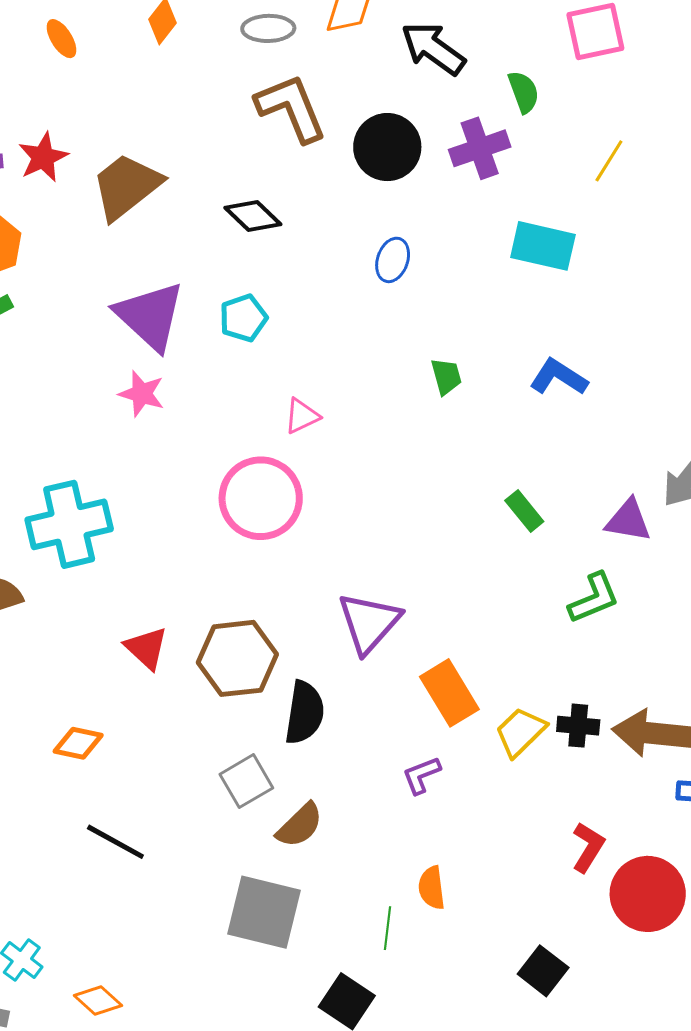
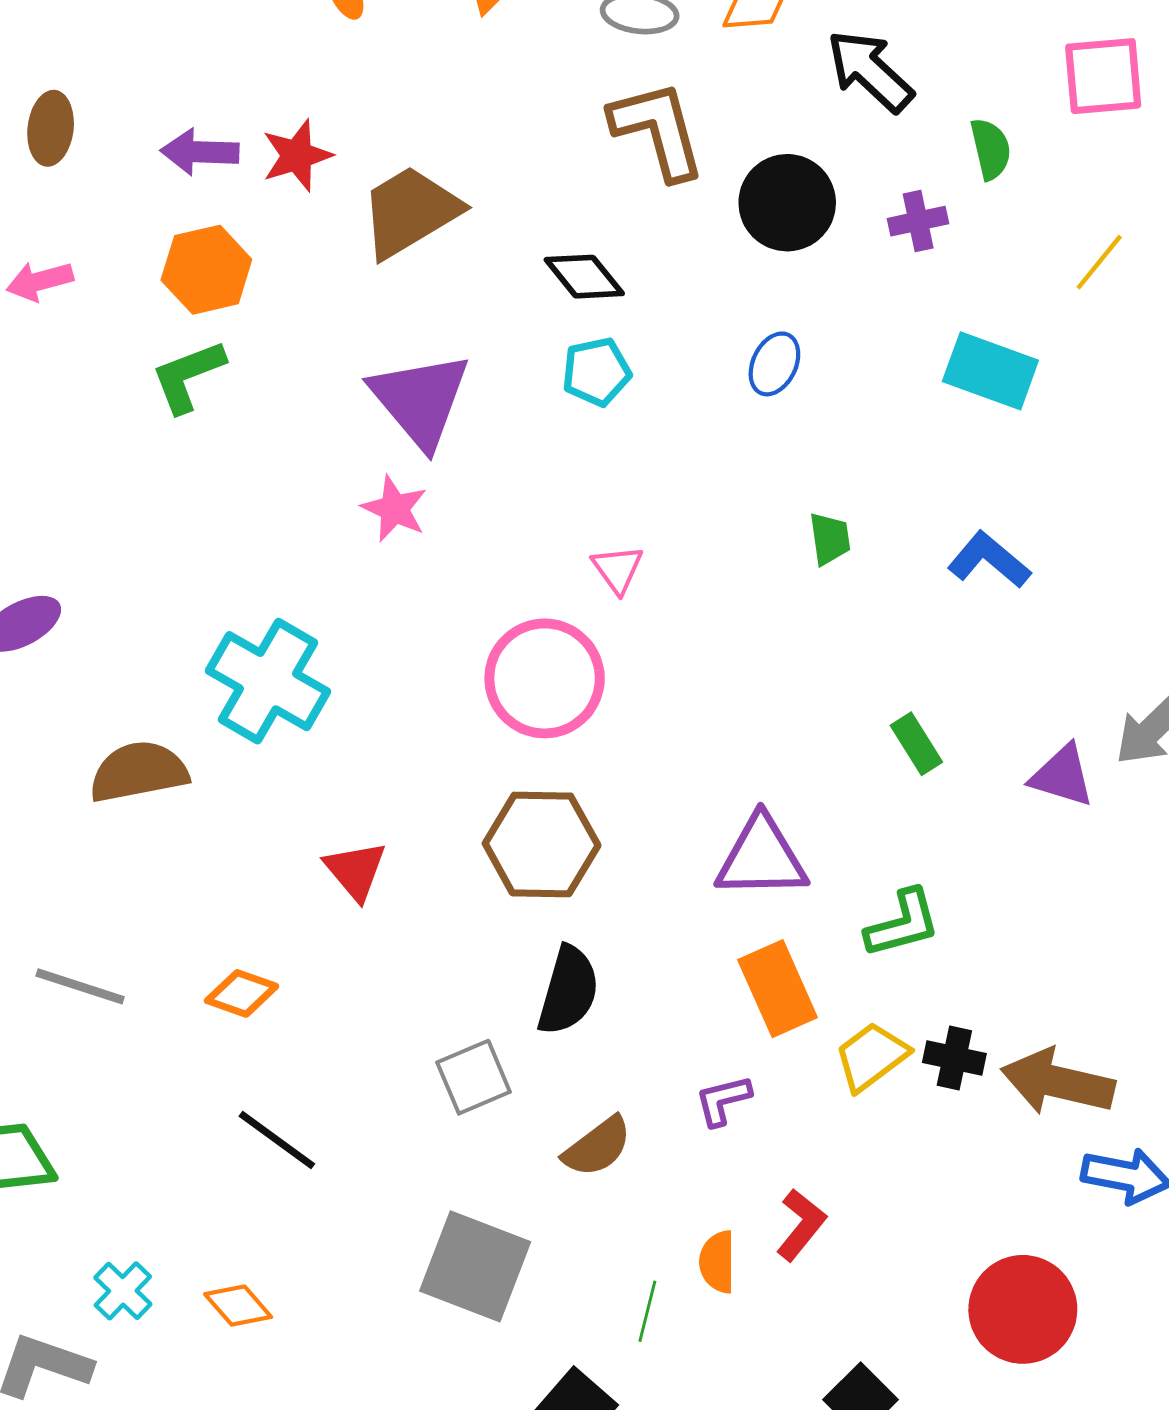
purple cross: (480, 148) -> (918, 221), size x0.7
cyan pentagon: (243, 318) -> (596, 372), moved
pink triangle: (302, 416) -> (618, 569), turned -48
cyan cross: (69, 524) -> (268, 681), turned 36
green L-shape: (594, 598) -> (903, 924), moved
purple triangle: (369, 623) -> (761, 857), moved, turned 40
brown hexagon: (237, 658) -> (542, 844), moved
brown semicircle: (300, 825) -> (597, 1147), moved
red L-shape: (588, 847) -> (801, 1225), moved
orange diamond: (98, 1001) -> (238, 1306), moved

